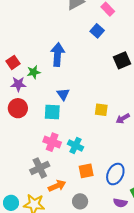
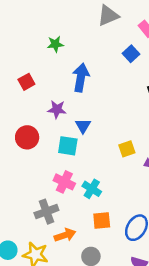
green star: (34, 72) -> (55, 44), moved
purple star: (18, 84) -> (57, 109), moved
yellow square: (101, 110) -> (127, 149), turned -32

